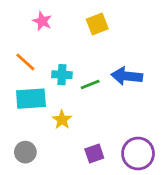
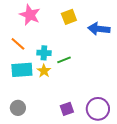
pink star: (42, 21) -> (30, 15), size x1.5
blue arrow: (127, 76) -> (99, 29), moved
yellow star: (62, 120) -> (44, 71), moved

